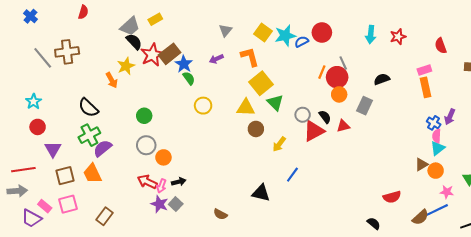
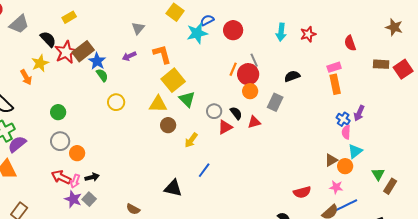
gray trapezoid: (130, 26) -> (19, 24), moved
yellow square: (263, 32) -> (175, 12), moved
blue semicircle: (302, 42) -> (207, 20), moved
red triangle: (314, 131) -> (225, 127), size x0.7
cyan triangle: (438, 148) -> (355, 151), moved
pink star: (447, 192) -> (336, 187), moved

